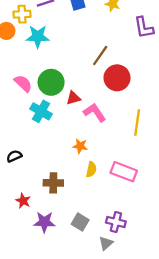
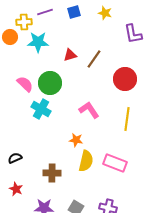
red circle: (117, 78) -> (125, 79), moved
red triangle: (73, 98) -> (70, 55), moved
black semicircle: (14, 156) -> (15, 158), moved
yellow semicircle: (91, 169) -> (86, 161), size x1.5
red star: (23, 201) -> (16, 189), moved

